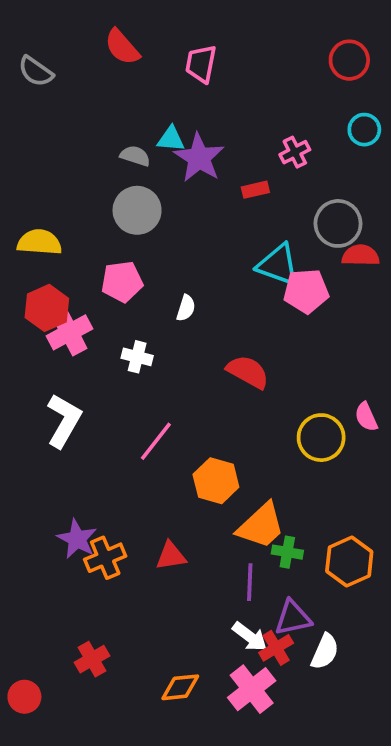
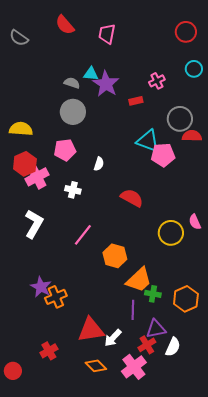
red triangle: (171, 556) -> (91, 330), moved, size x1.6
white arrow: (250, 637) -> (113, 338), moved, turned 96
orange diamond: (180, 687) -> (96, 366), turned 50

